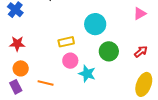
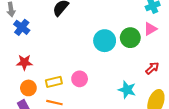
yellow rectangle: (66, 42) -> (54, 82), moved
green circle: (109, 51) -> (130, 38), moved
cyan star: (87, 74) -> (127, 90), moved

